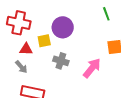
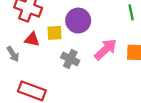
gray arrow: (21, 67) -> (13, 54), moved
pink arrow: (92, 68) -> (106, 49), moved

